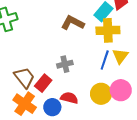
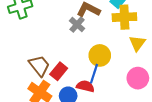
blue line: (105, 60) -> (94, 74), moved
gray cross: (65, 64) -> (77, 25), moved, turned -35
yellow circle: (101, 94) -> (100, 55), moved

